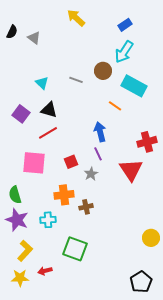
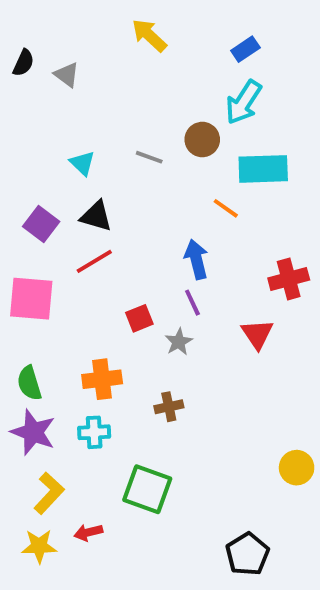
cyan rectangle: (134, 86) -> (263, 169), turned -30
pink square: (34, 163) -> (31, 299), moved
red triangle: (131, 170) -> (257, 334), size x0.7
orange cross: (64, 195) -> (102, 379), moved
black pentagon: (141, 282) -> (247, 554), moved

